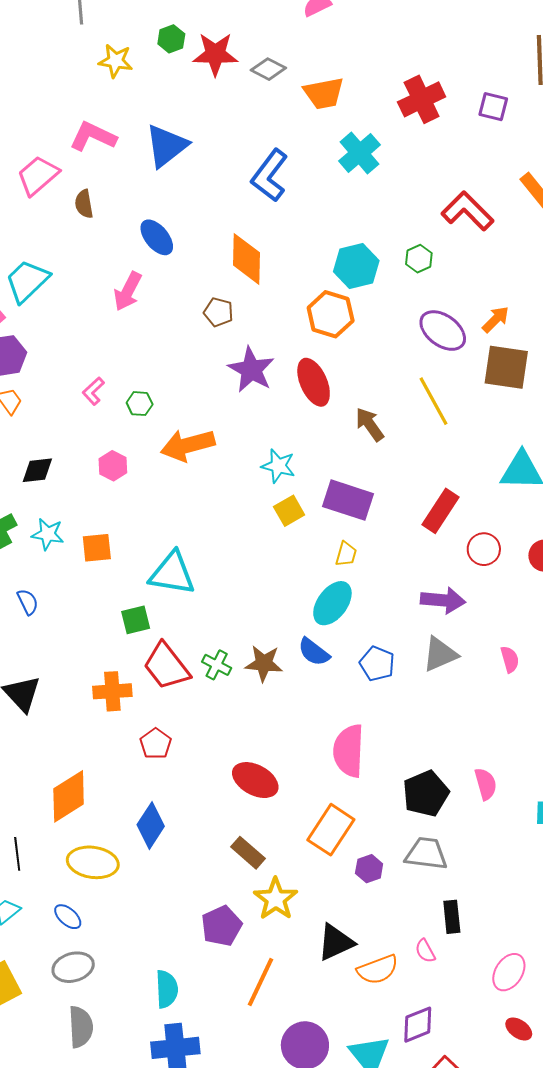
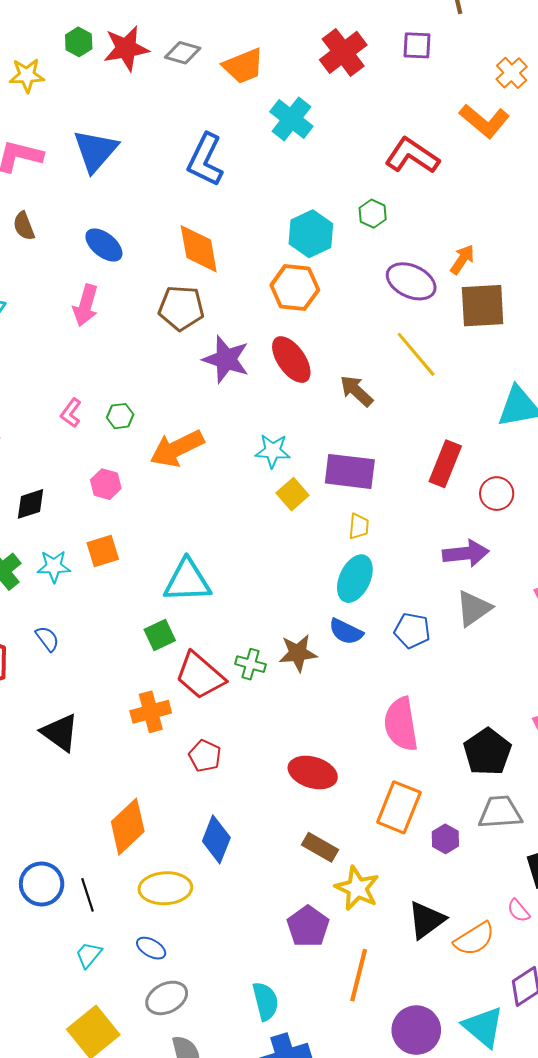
brown pentagon: (218, 312) -> (181, 308), size x1.5
orange square: (97, 548) -> (103, 551), moved

